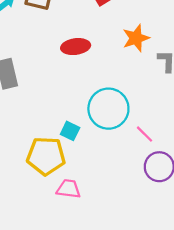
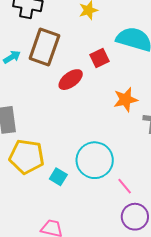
red ellipse: (76, 47) -> (71, 80), moved, turned -35
yellow pentagon: (46, 156) -> (27, 157), moved

